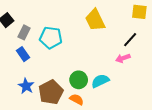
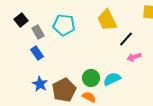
gray rectangle: (24, 32) -> (38, 32), turned -56
cyan pentagon: (51, 38) -> (64, 25), moved
black line: (130, 40) -> (126, 39), moved

